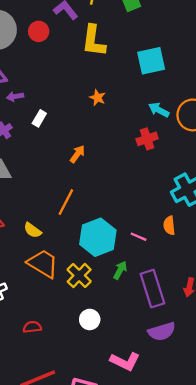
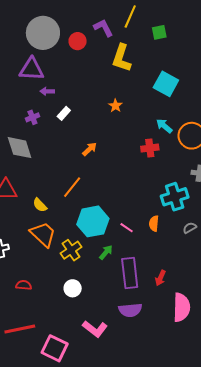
cyan square: (151, 61) -> (166, 84), turned 30

